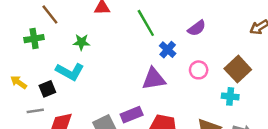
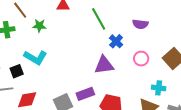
purple semicircle: (197, 28) -> (140, 24), turned 42
green star: (81, 42) -> (39, 26), moved
cyan cross: (230, 96) -> (159, 88), moved

